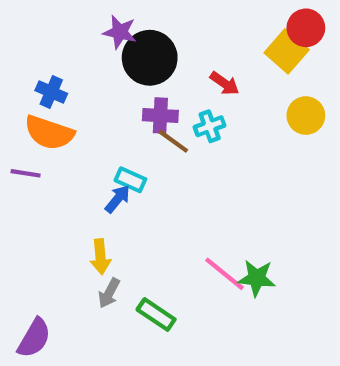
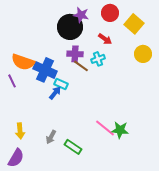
red circle: (306, 28) -> (110, 13), moved
purple star: (120, 32) -> (81, 15), moved
blue cross: (51, 92) -> (45, 70), moved, size x1.6
purple line: (26, 173) -> (12, 81), turned 56
yellow arrow: (100, 257) -> (20, 131), moved

